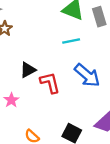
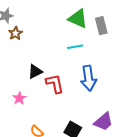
blue arrow: (87, 75) -> (89, 78), turned 40

